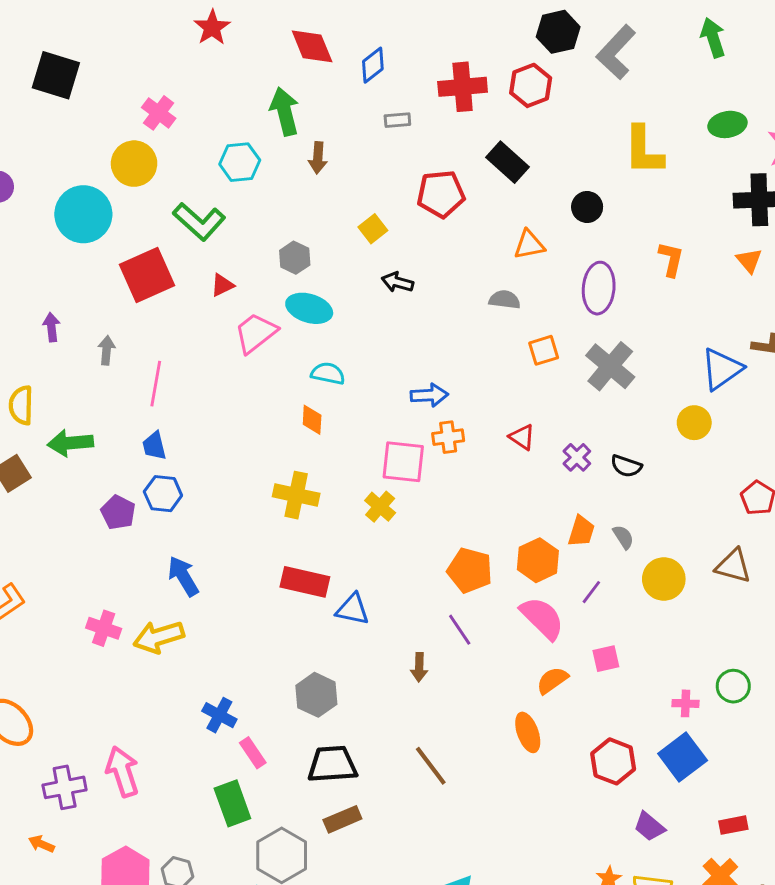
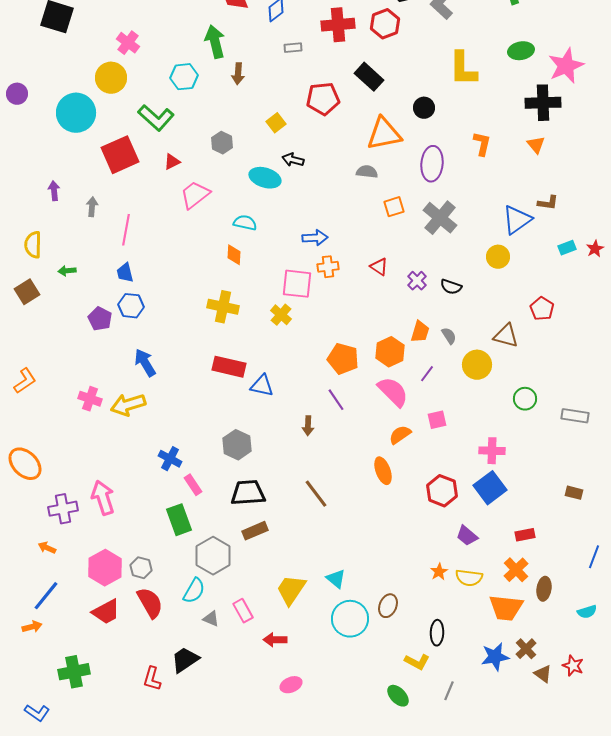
orange triangle: (529, 245) -> (384, 134), size x1.6
cyan ellipse: (309, 308) -> (265, 178), moved
green arrow: (70, 443) -> (67, 271), size x0.6
brown triangle: (733, 566) -> (506, 336), moved
green circle: (733, 686) -> (525, 399), moved
pink cross: (686, 703) -> (492, 451), size x1.4

